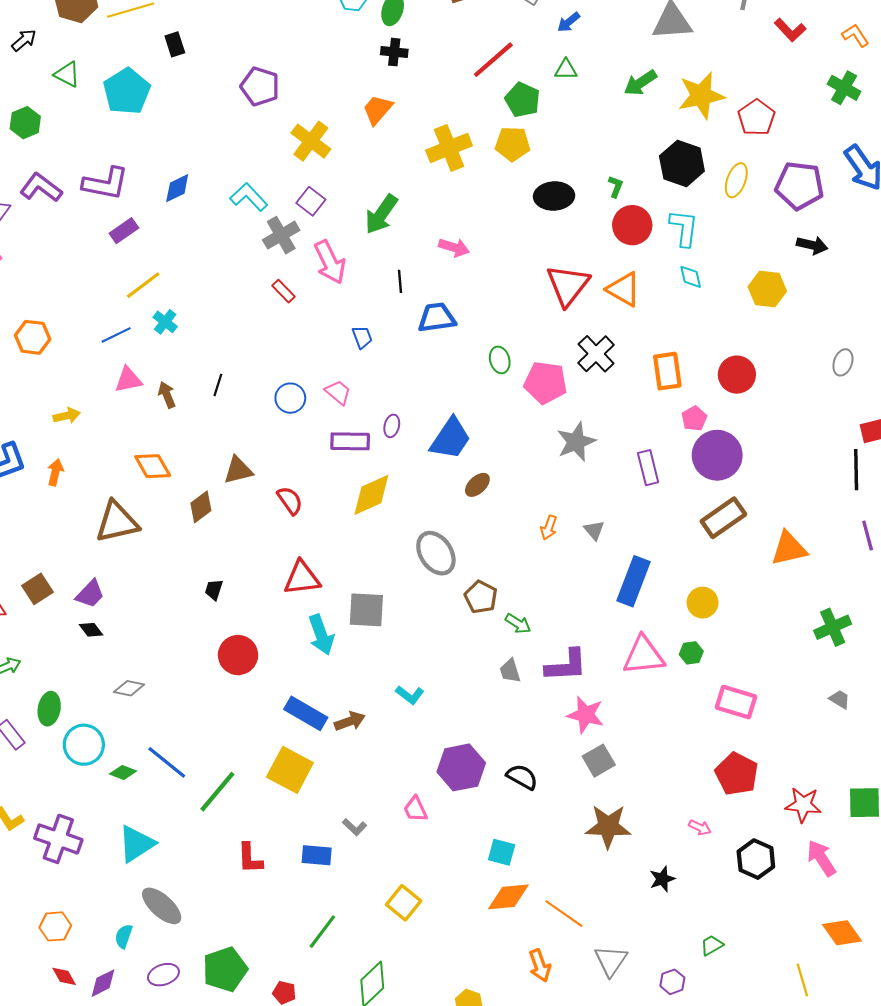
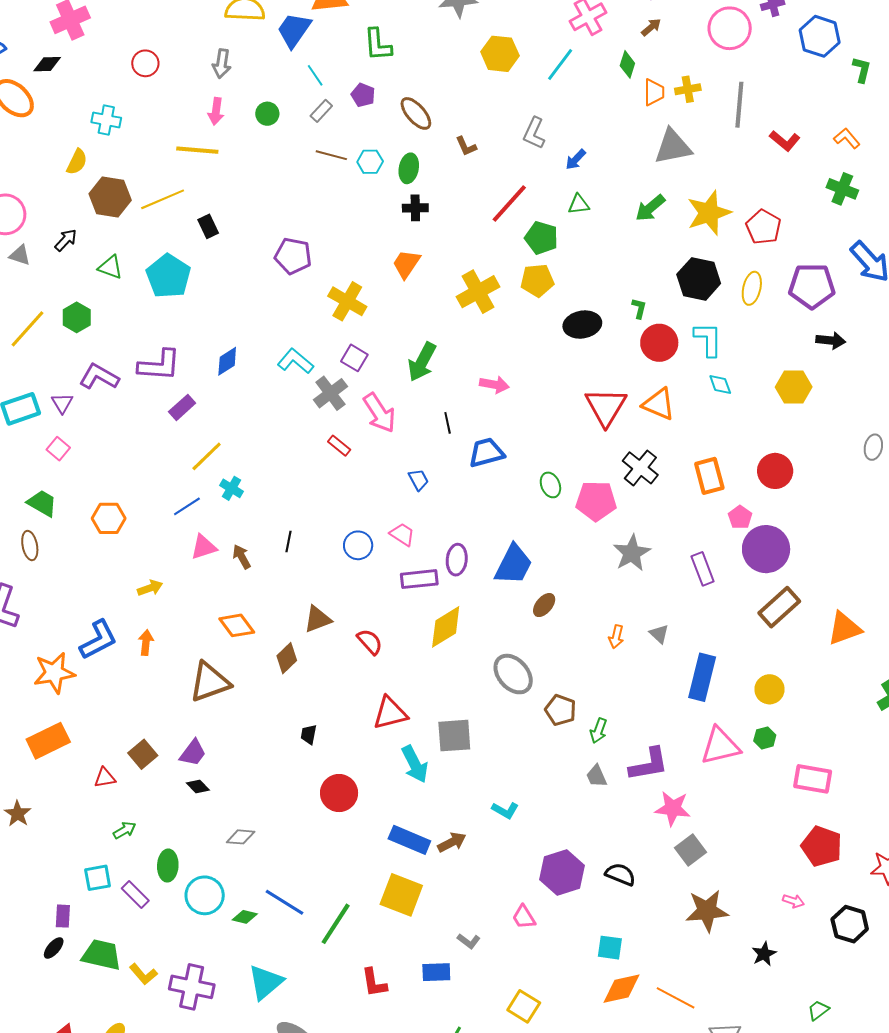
purple ellipse: (392, 426) -> (457, 560), size x1.4
green arrow: (518, 624) -> (598, 731), turned 85

